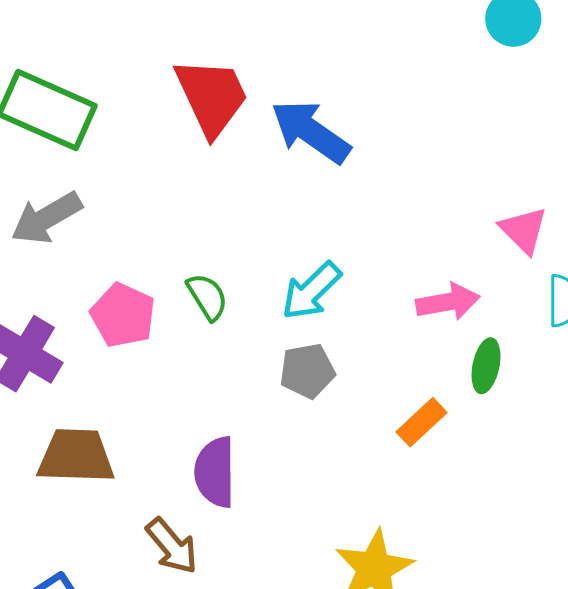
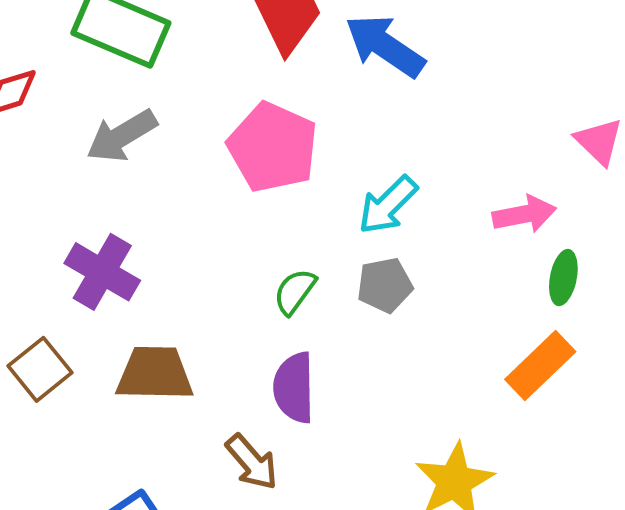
green semicircle: (207, 297) -> (295, 292), moved, turned -111
pink pentagon: (123, 315) -> (273, 147), moved, size x1.4
orange rectangle: (421, 422) -> (540, 366), moved, size x1.4

